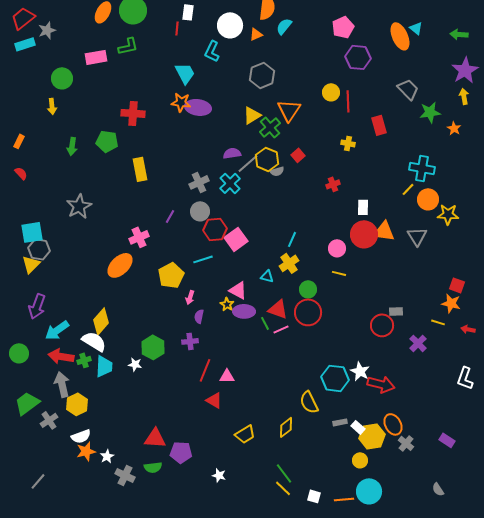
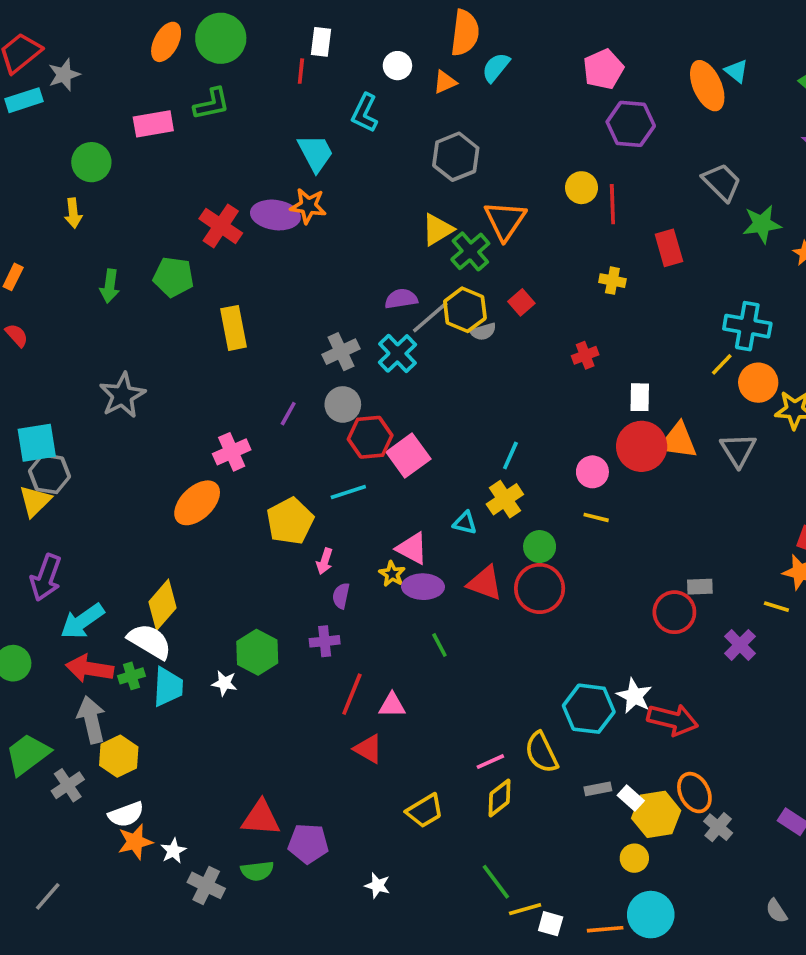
white circle: (230, 25) -> (397, 66), size x0.6
purple ellipse: (198, 107) -> (275, 215), moved
red cross: (133, 113) -> (221, 226), turned 30
green line: (265, 323) -> (439, 645), moved
pink line: (281, 329) -> (490, 762), moved
yellow line: (283, 488) -> (525, 909), moved, turned -60

